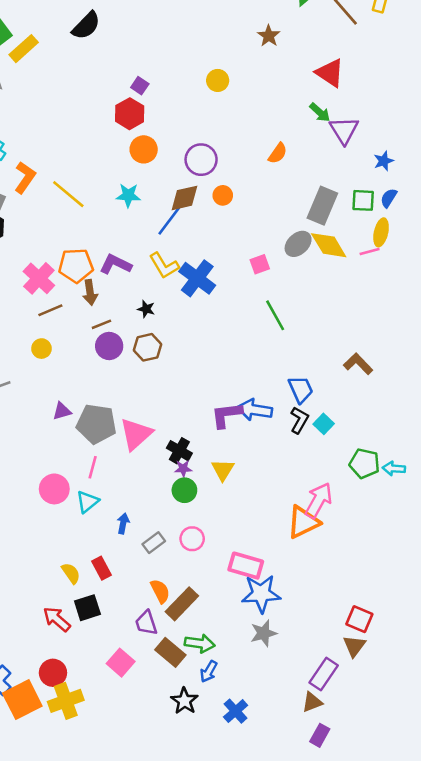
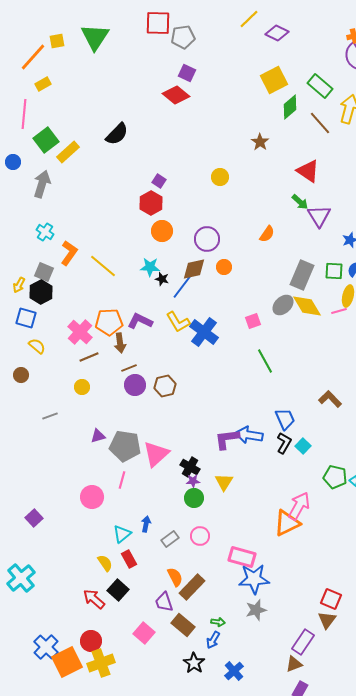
black star: (146, 309) -> (162, 279), moved
cyan triangle: (87, 502) -> (122, 534), moved
black square: (87, 608) -> (118, 590), turned -30
green arrow: (200, 643) -> (218, 622), moved, size x0.6

